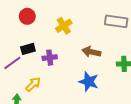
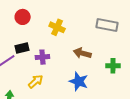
yellow cross: (64, 26) -> (57, 27), turned -35
yellow arrow: (33, 84) -> (36, 81), moved

